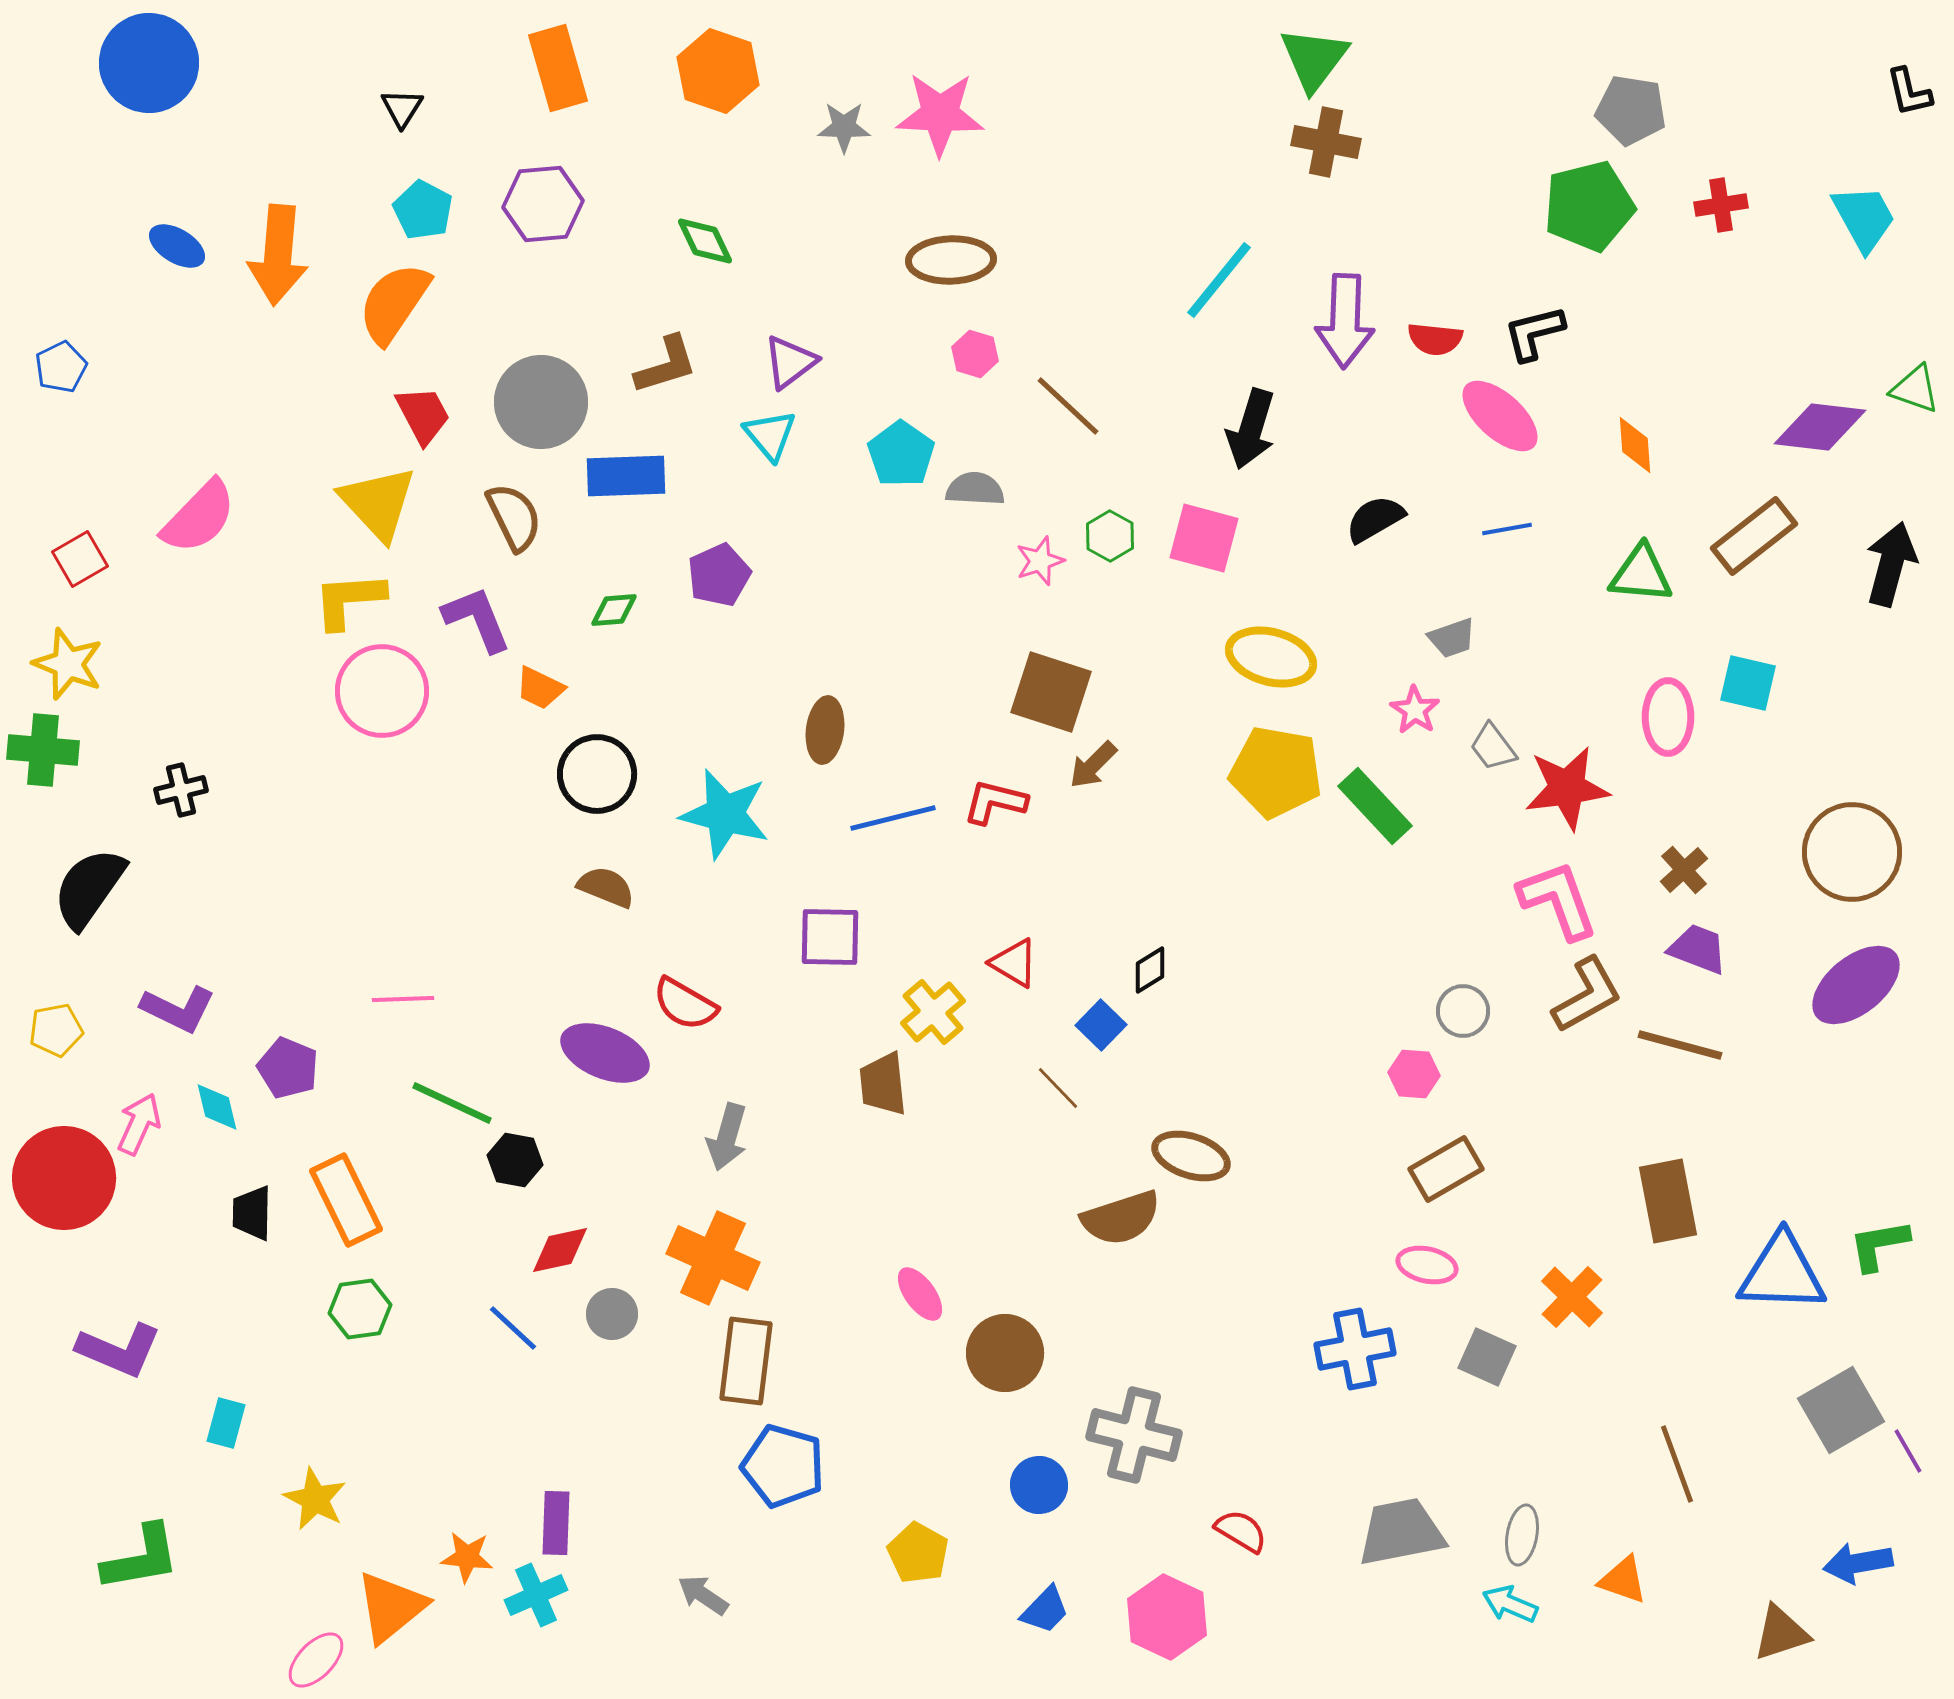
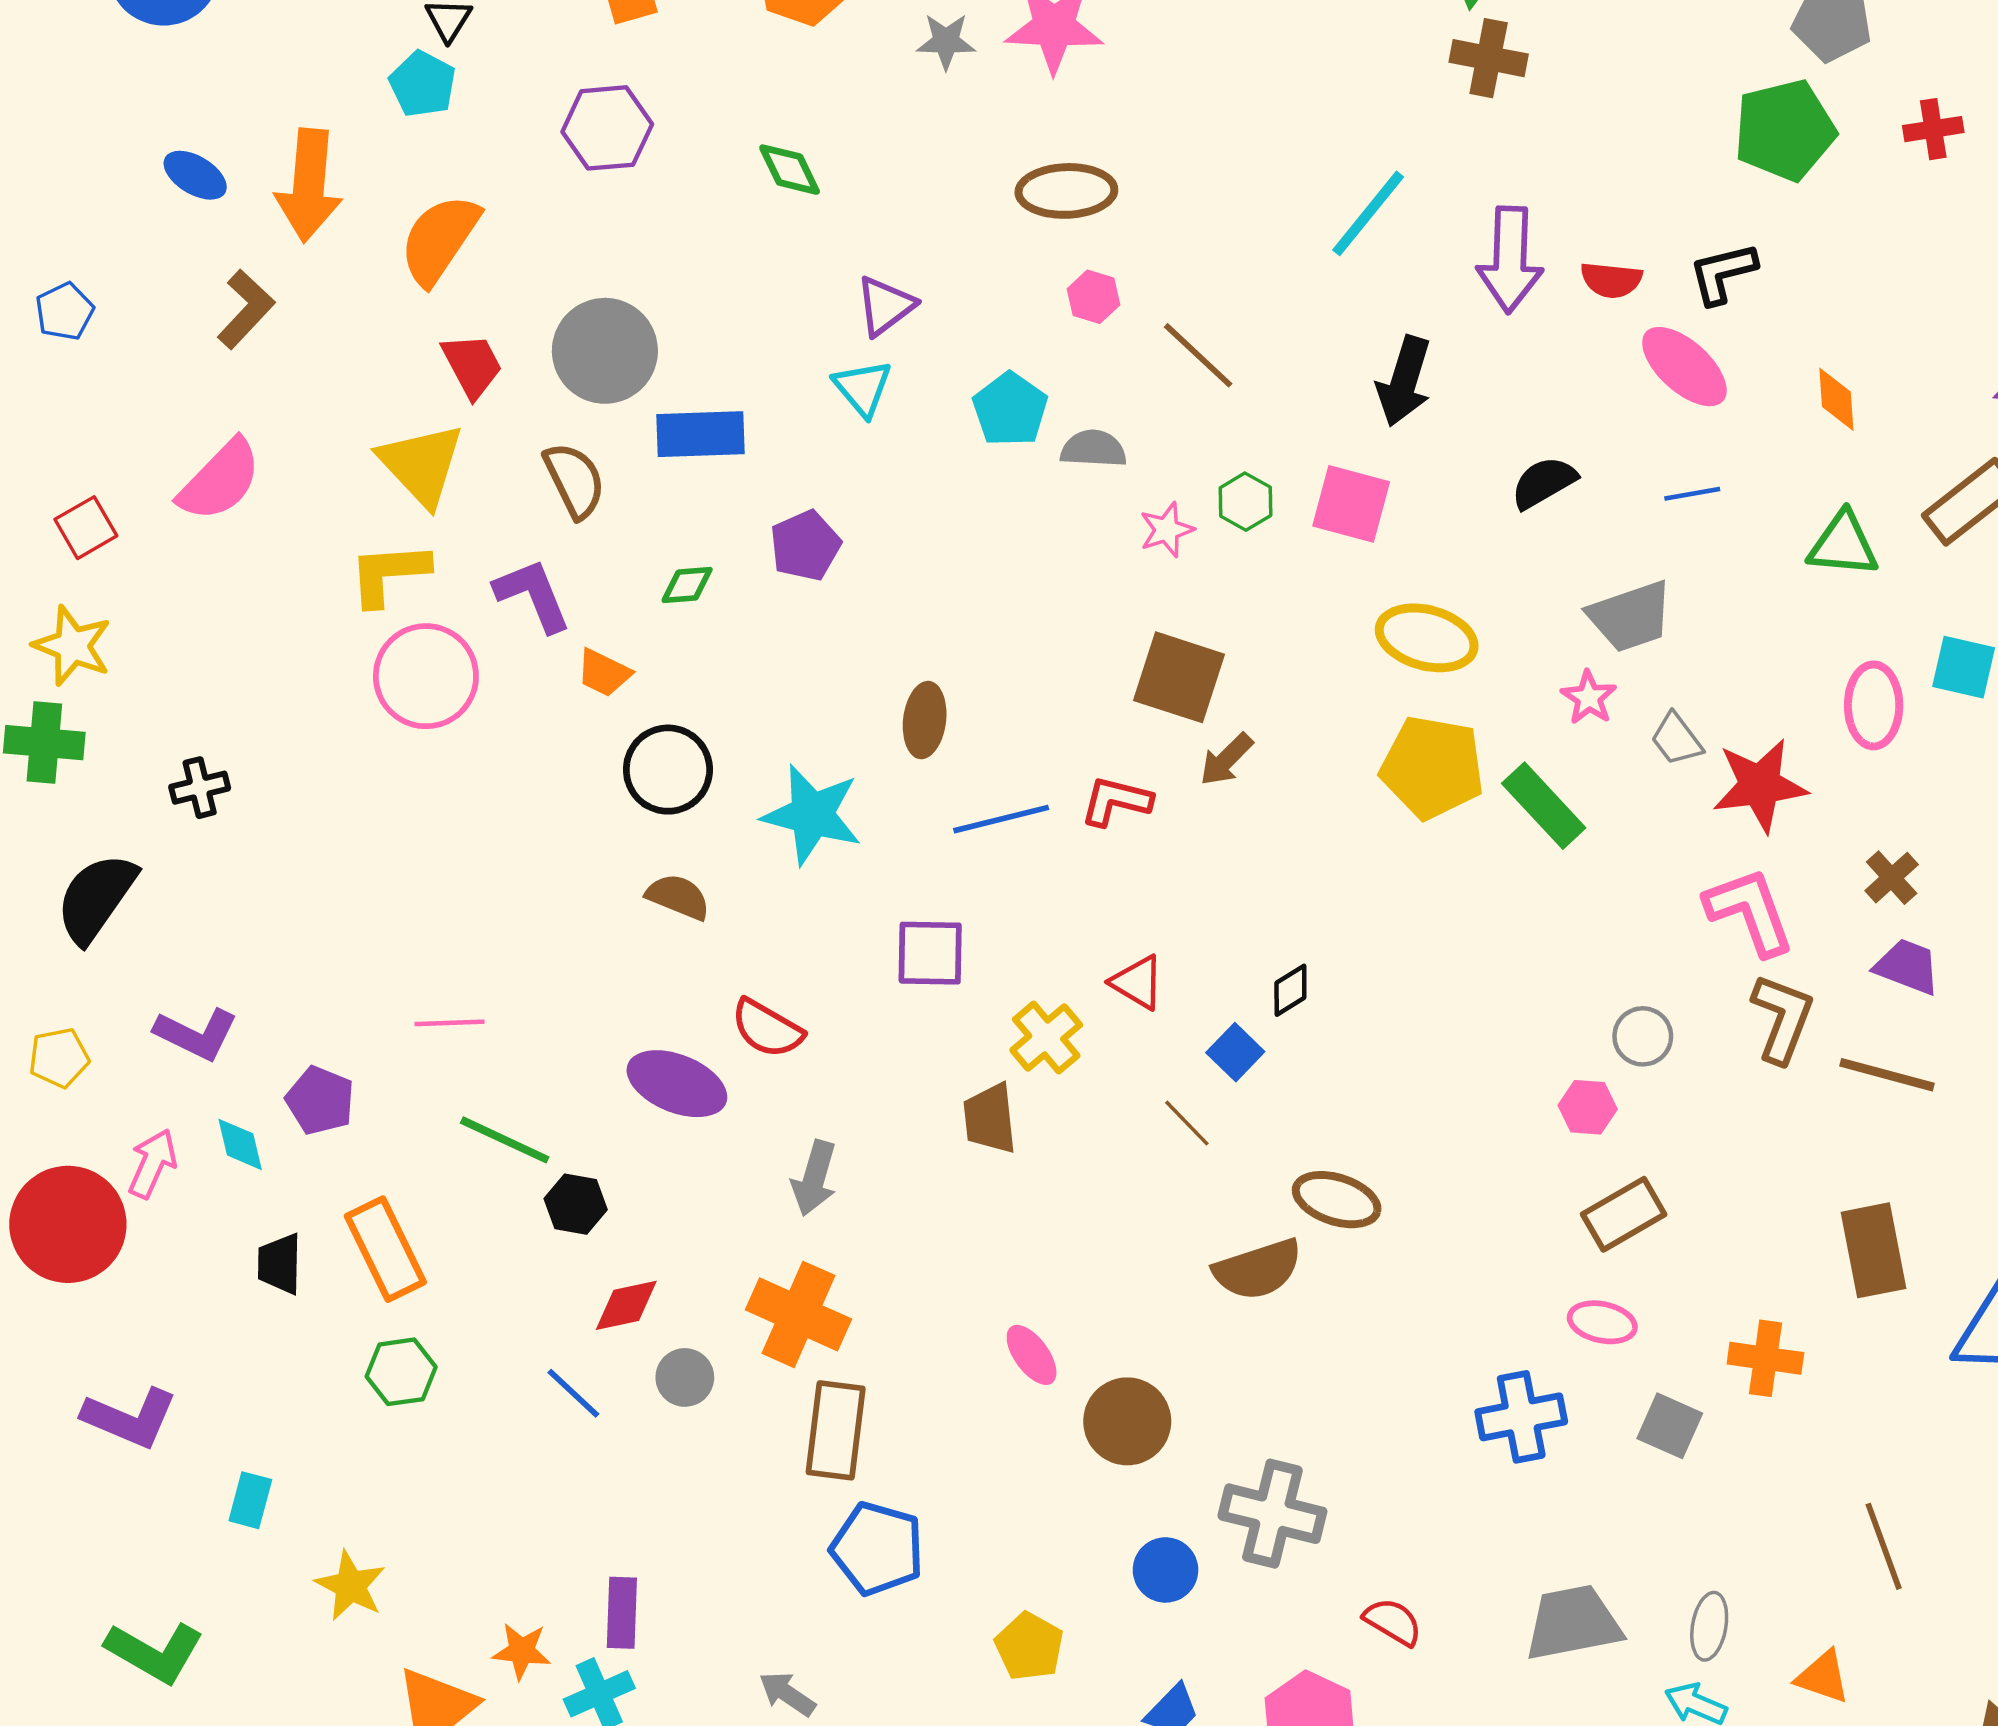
cyan pentagon: (423, 210) -> (423, 84), moved
brown L-shape: (666, 365) -> (246, 309), moved, turned -30
gray trapezoid: (1452, 638) -> (1630, 616), size x1.6
brown L-shape: (1587, 995) -> (1782, 1018), turned -40
orange cross: (1572, 1297) -> (1765, 1358), turned -36
green L-shape: (141, 1558) -> (155, 1652), turned 40

